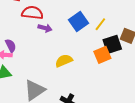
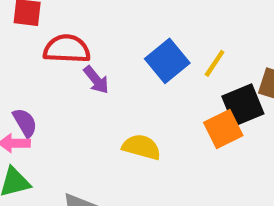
purple arrow: (45, 28) -> (96, 80), turned 40
yellow semicircle: (64, 61) -> (141, 147), turned 42

